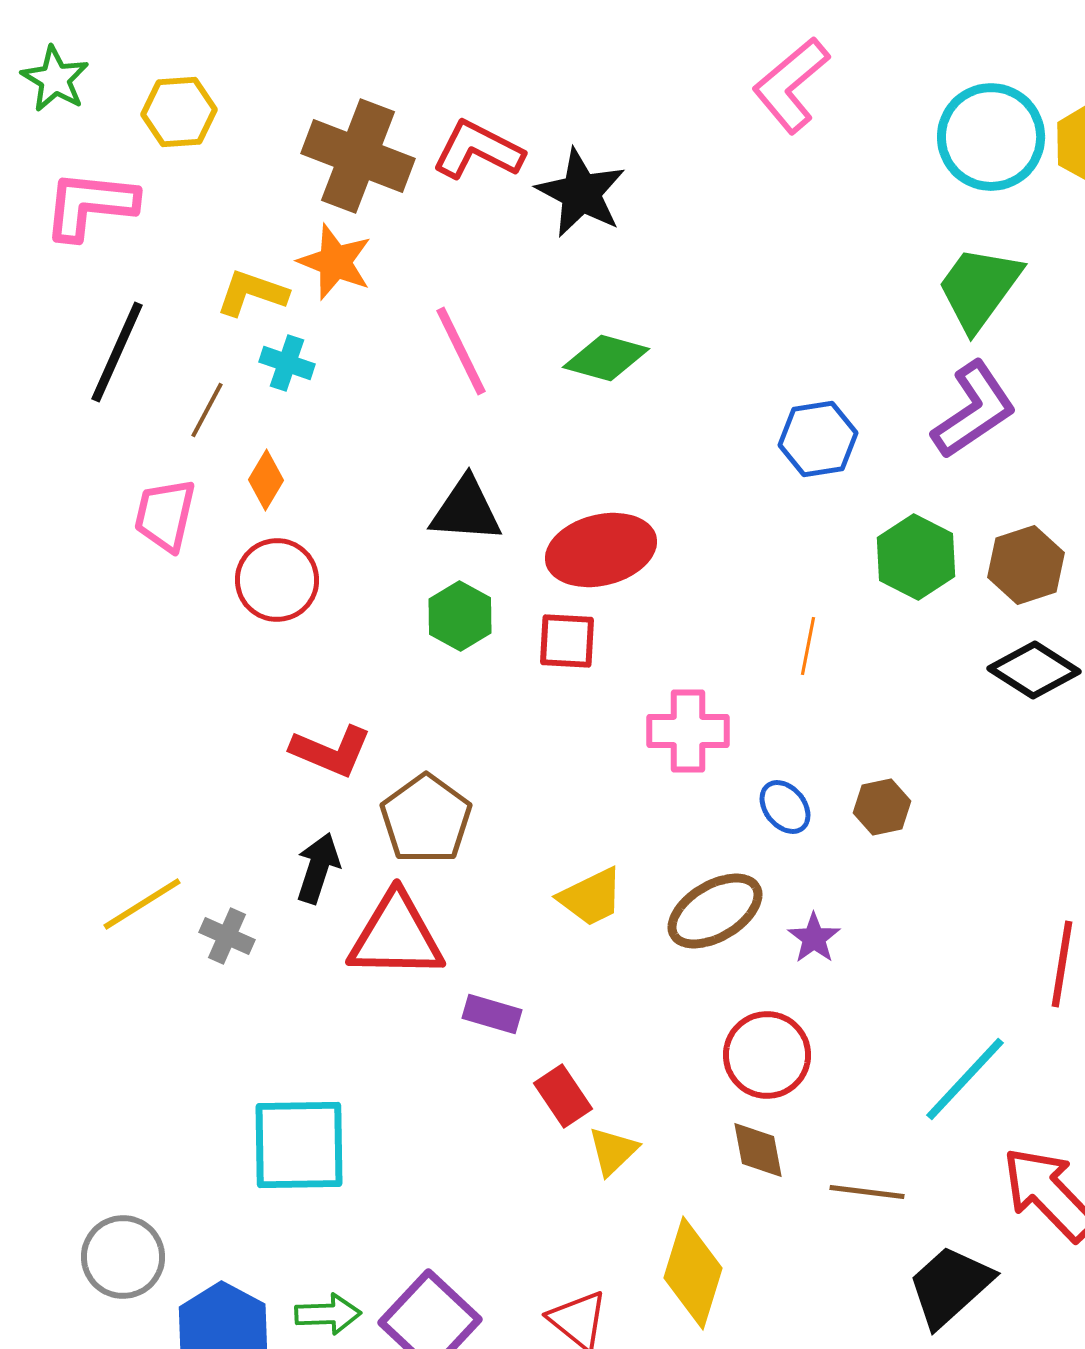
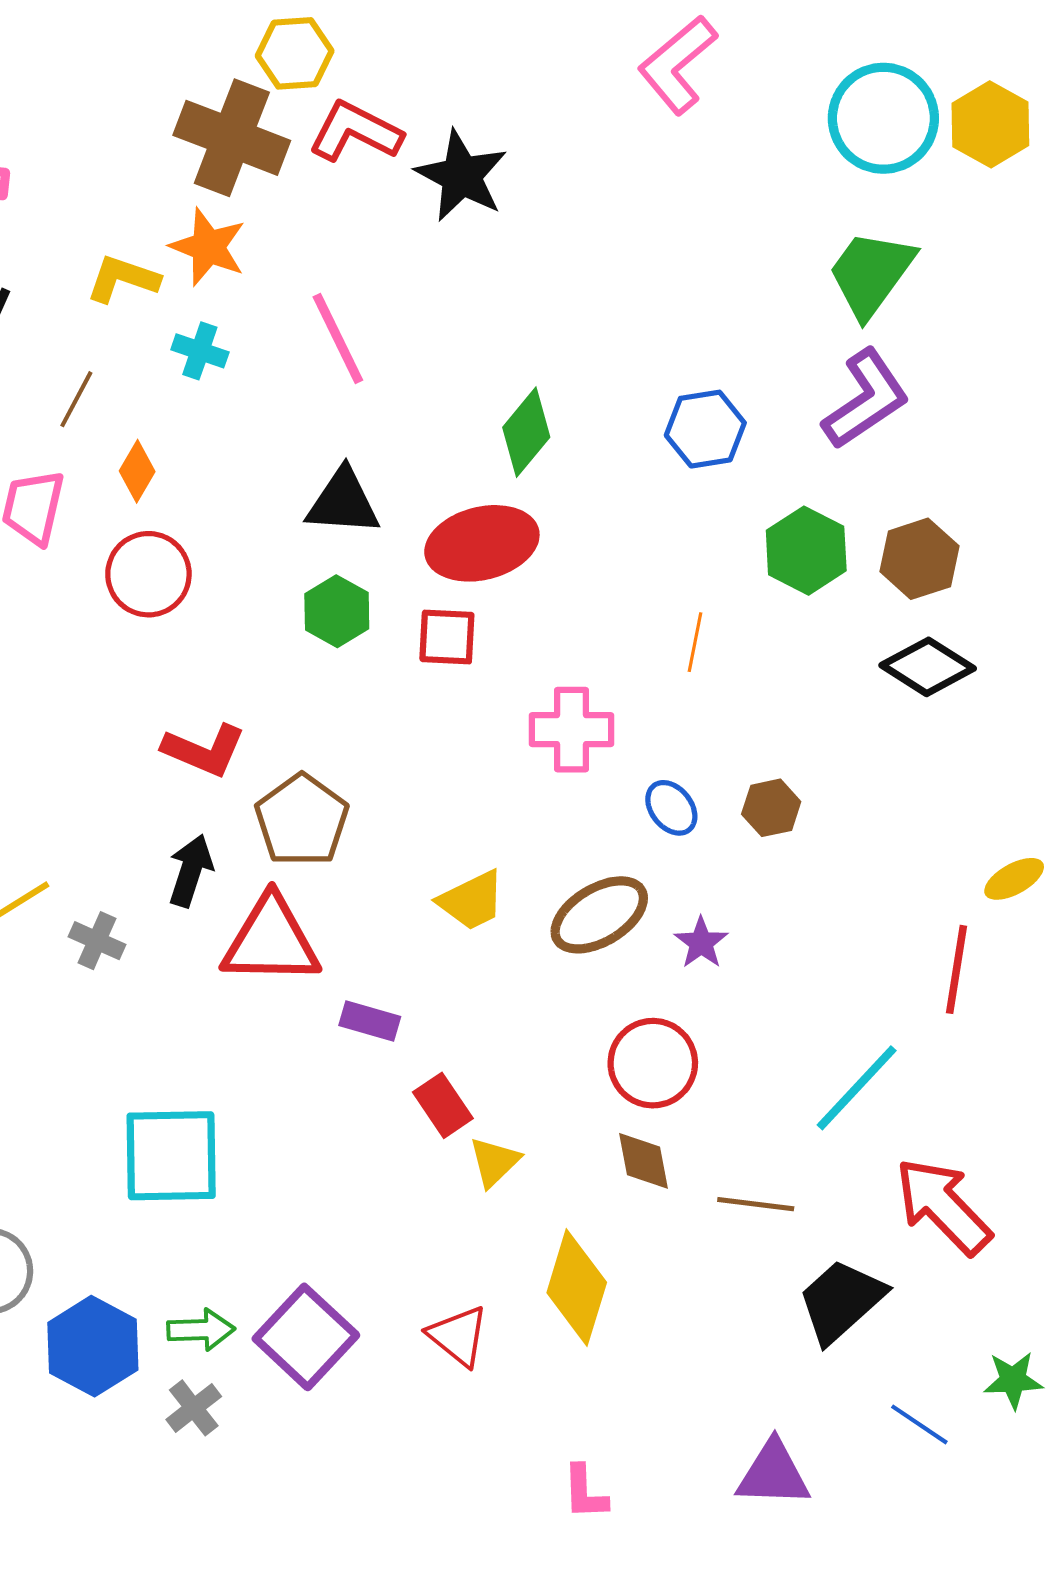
yellow hexagon: (179, 112) -> (295, 53), moved
green diamond: (606, 358) -> (526, 432), moved, turned -66
cyan cross: (287, 363) -> (200, 351), moved

